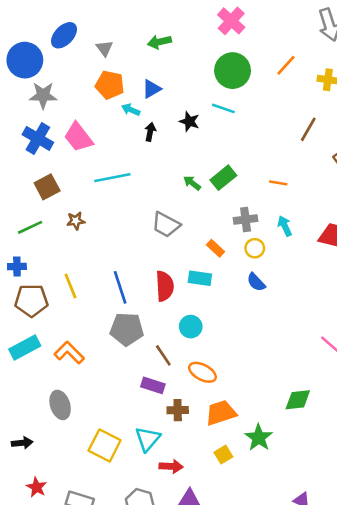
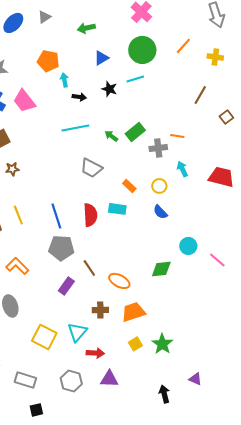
gray triangle: (105, 48) -> (44, 17), moved, turned 32
blue triangle: (152, 89) -> (101, 58), moved
cyan line: (223, 108) -> (135, 79), turned -36
cyan arrow: (131, 110) -> (64, 80), turned 56
black arrow: (150, 132) -> (79, 97), turned 88
cyan line: (112, 178) -> (75, 128), moved
gray cross: (246, 219) -> (158, 148), moved
brown star: (76, 221) -> (12, 169), moved
cyan circle: (191, 327) -> (188, 246), moved
purple rectangle: (153, 385) -> (66, 286), moved, turned -72
green diamond: (298, 400) -> (161, 269), moved
green star: (259, 438) -> (162, 344), moved

